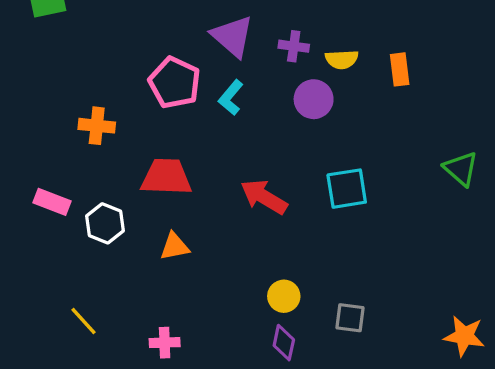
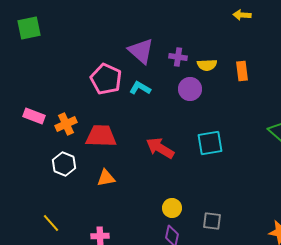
cyan L-shape: (231, 98) -> (140, 88), turned 80
orange cross: (97, 126) -> (66, 124), moved, turned -30
pink rectangle: (52, 202) -> (34, 116), moved

